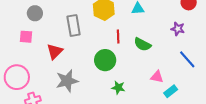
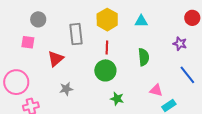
red line: (118, 37) -> (107, 48), moved
green semicircle: (142, 44) -> (144, 57), turned -126
gray star: (67, 81) -> (66, 89), size x0.6

